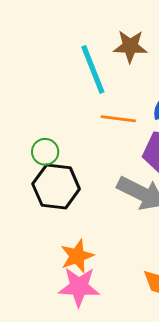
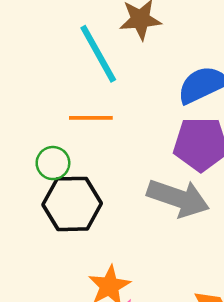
orange line: (118, 119) -> (91, 118), moved

